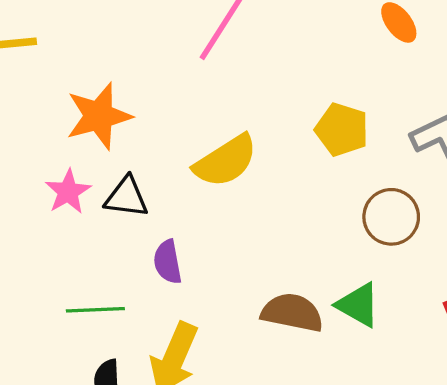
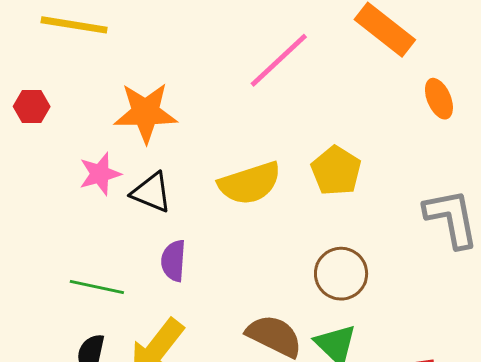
yellow pentagon: (342, 130) -> (336, 171), moved
brown circle: (391, 217) -> (341, 274), moved

